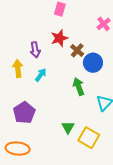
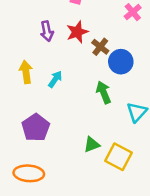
purple arrow: (35, 50) -> (47, 31), moved
green triangle: (68, 127) -> (92, 144), turned 40

